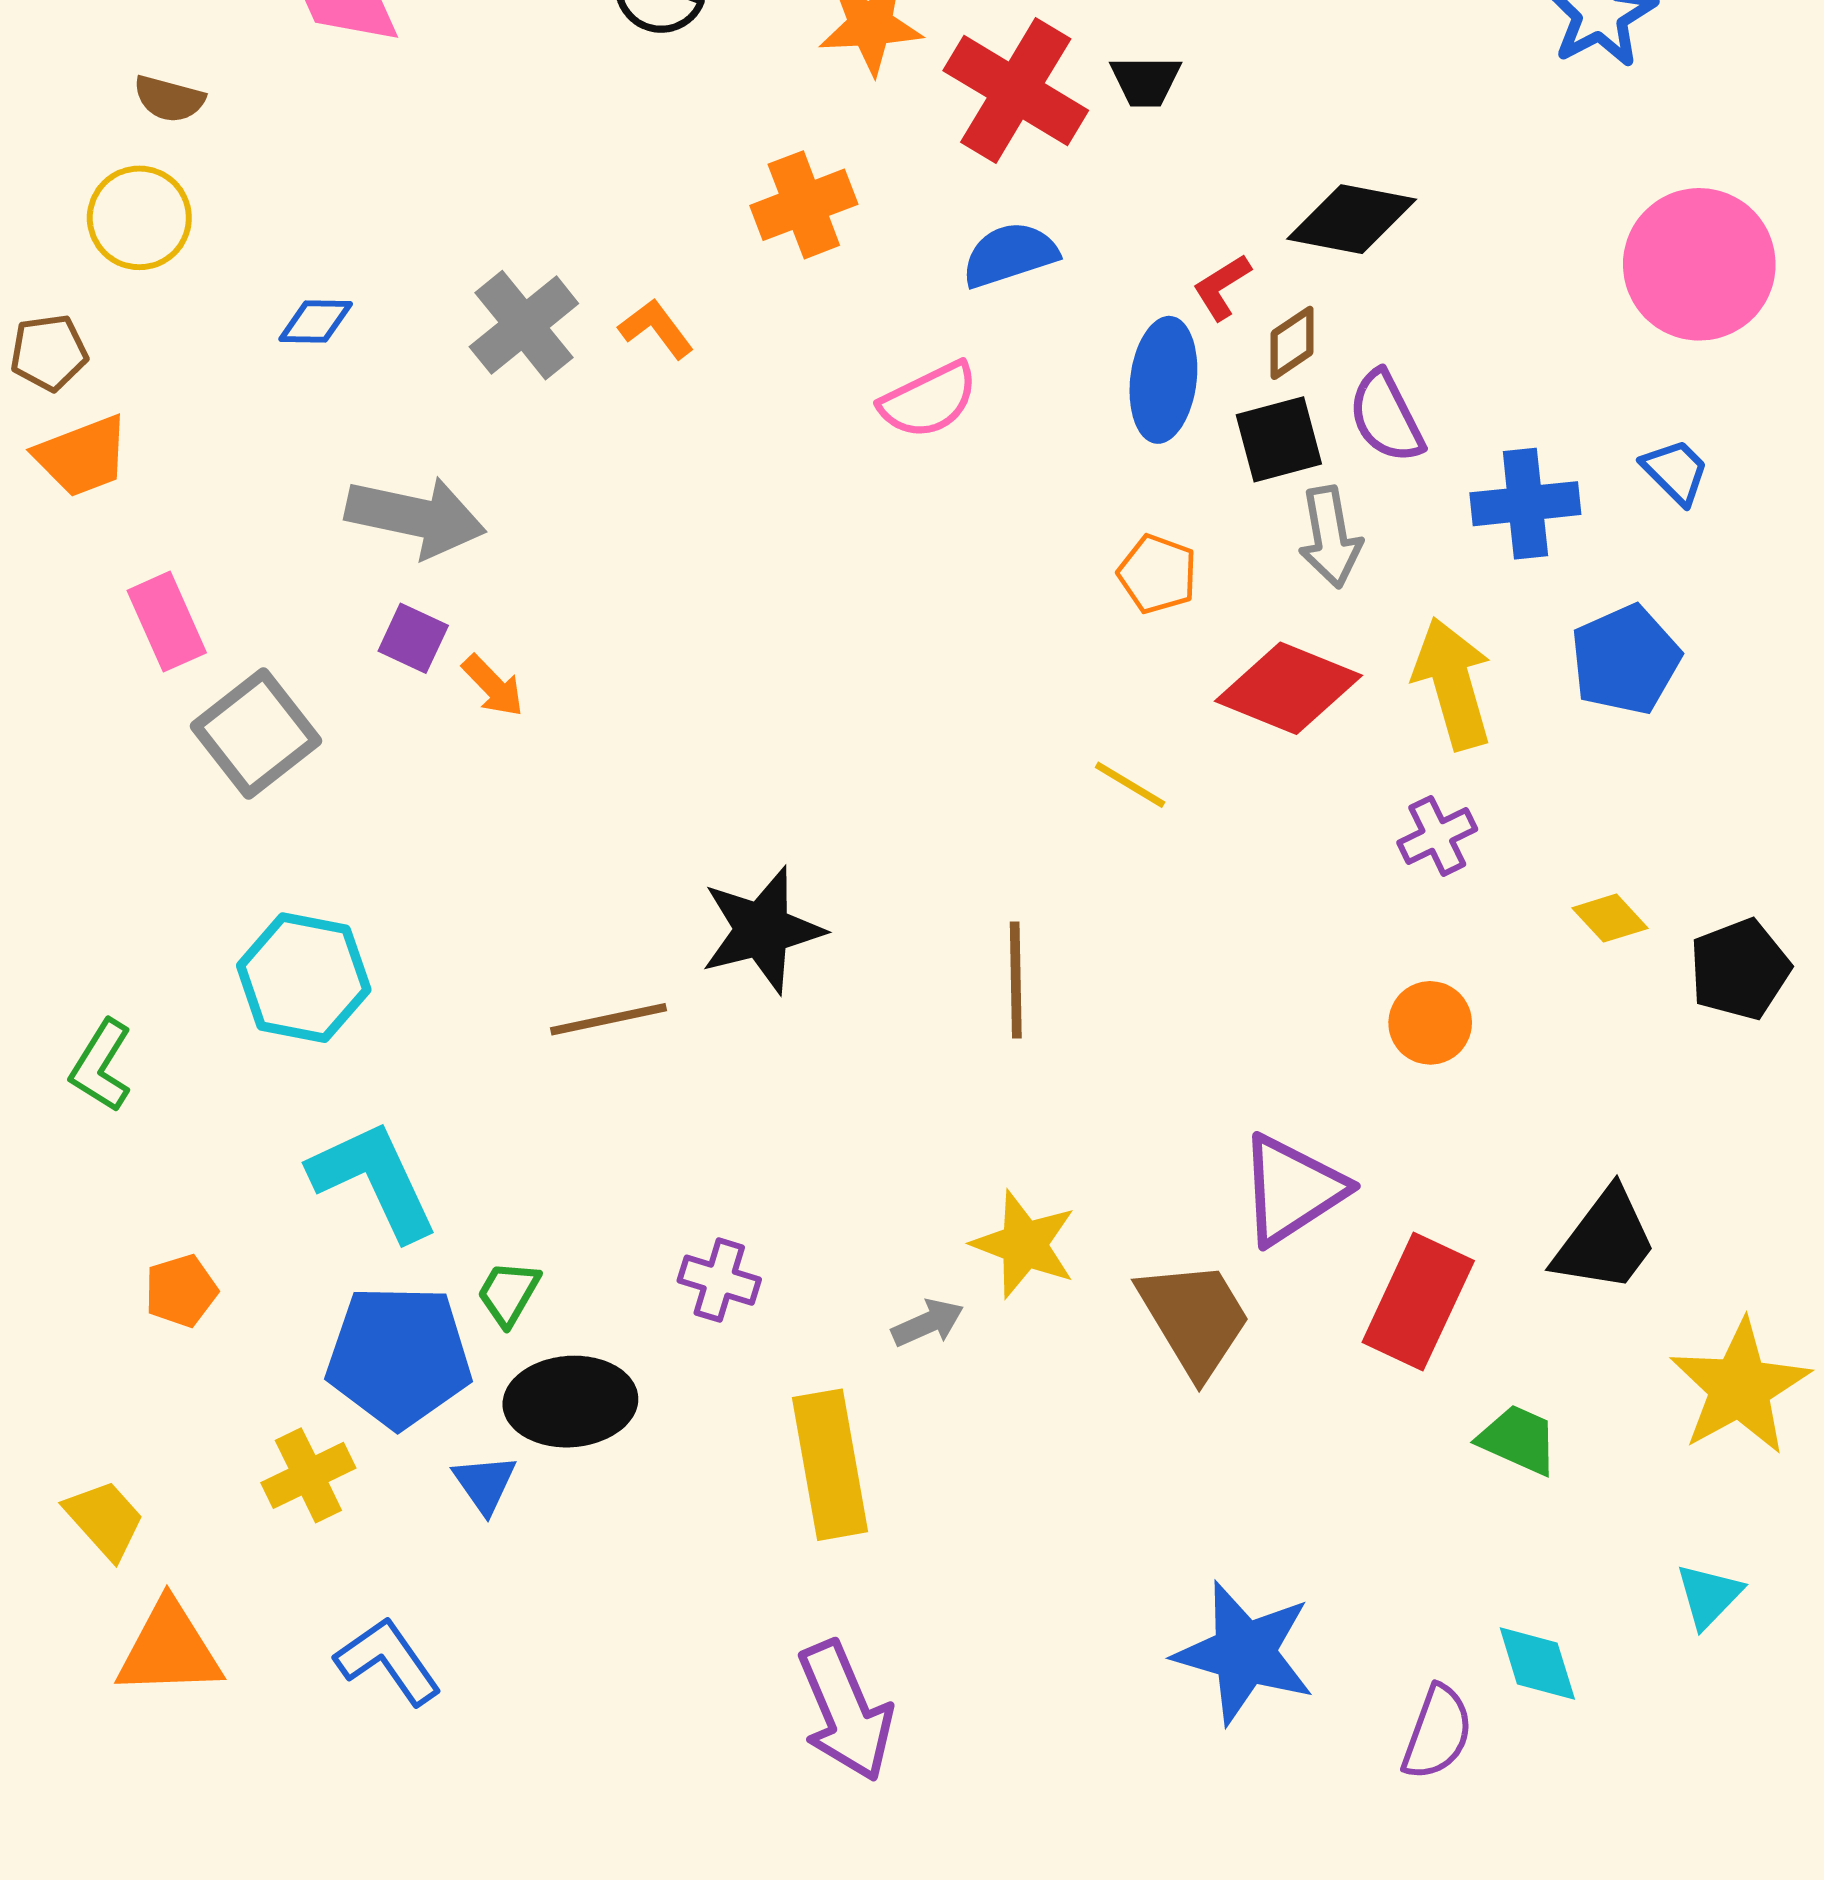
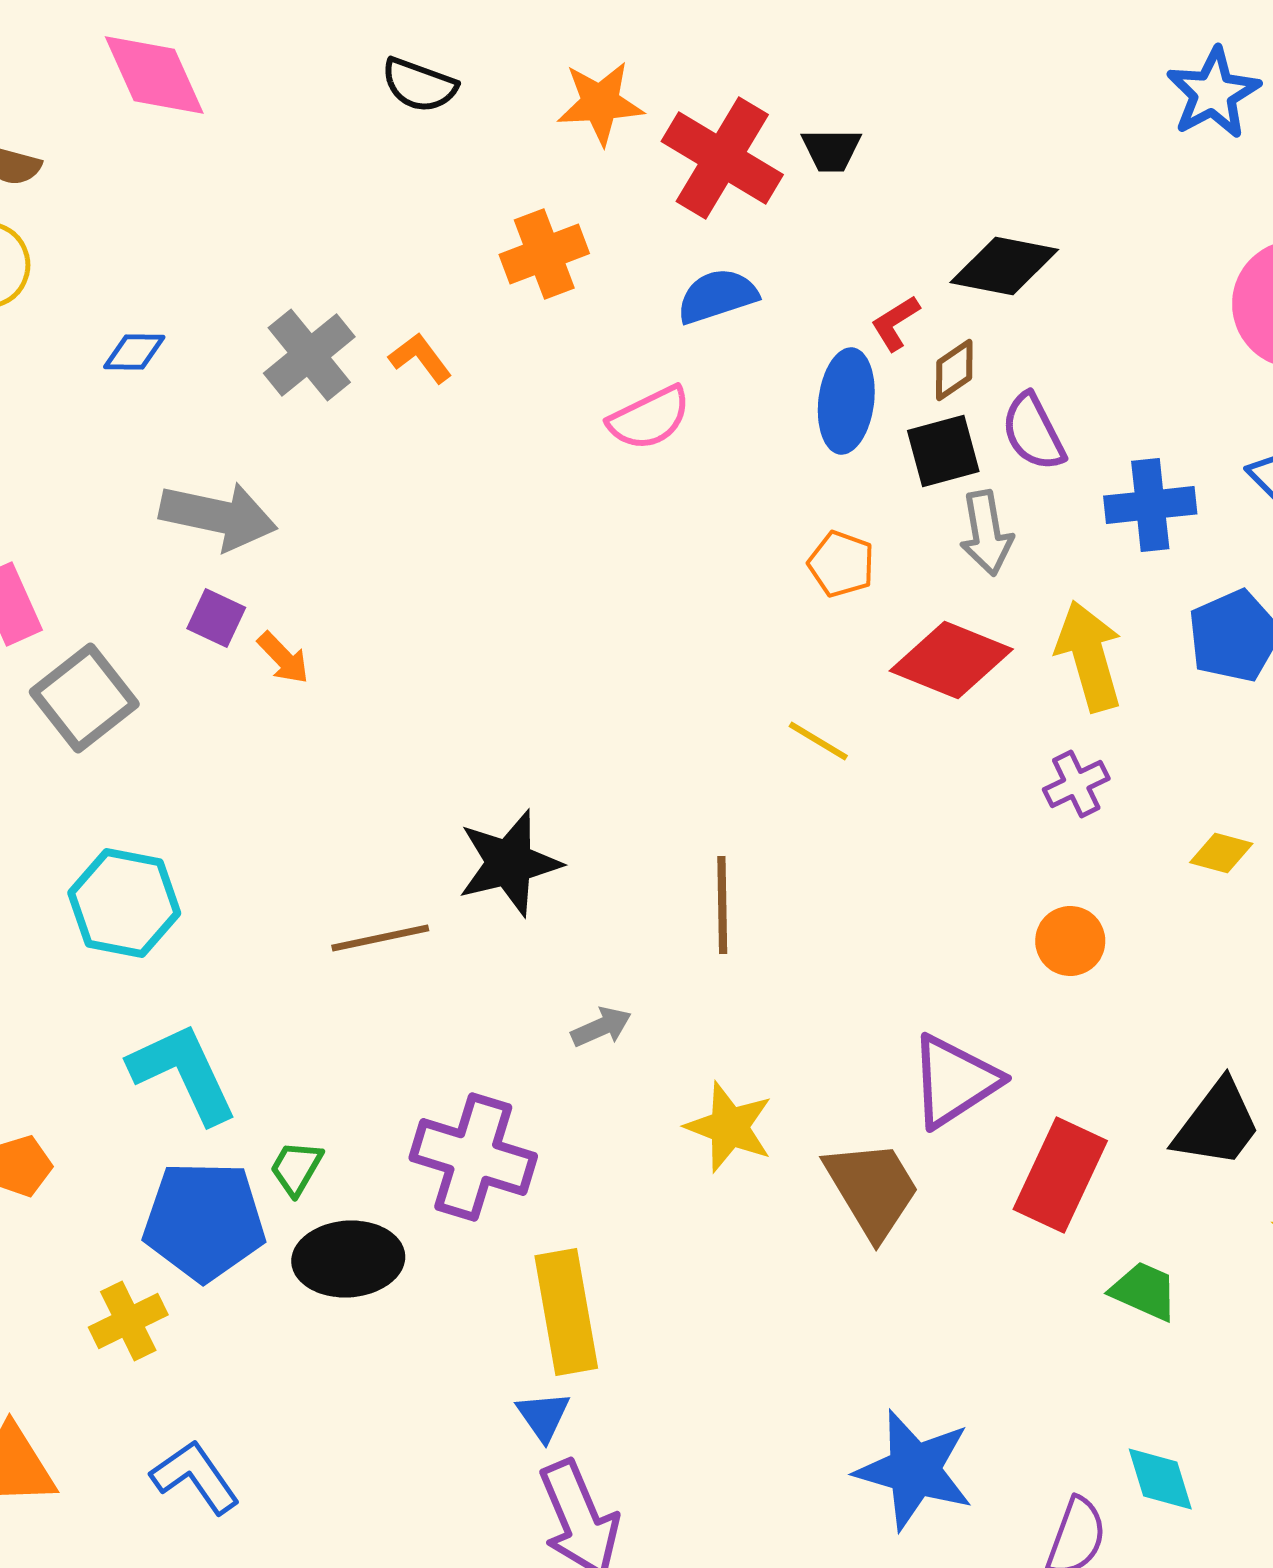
yellow diamond: (1610, 918) -> (1221, 853), turned -32
purple cross: (719, 1280) -> (473, 1157), size x1.8
gray arrow: (928, 1323) -> (601, 1027), moved
blue triangle: (485, 1484) -> (543, 1416), moved

